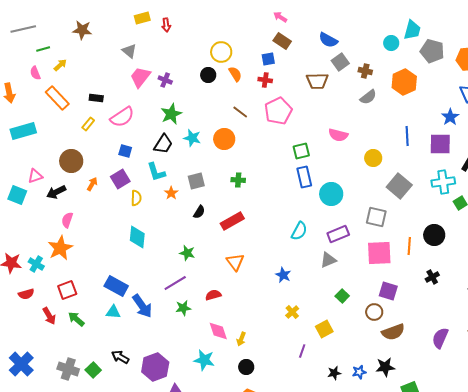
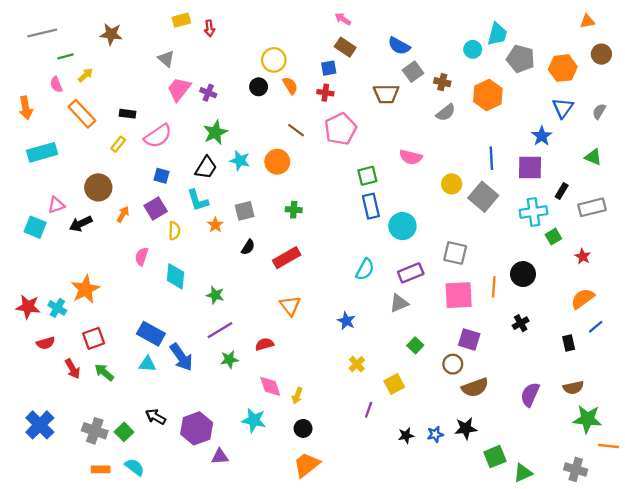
gray square: (399, 186) -> (483, 197), moved
pink semicircle: (67, 220) -> (142, 256), moved
green star: (187, 253) -> (215, 295), moved

